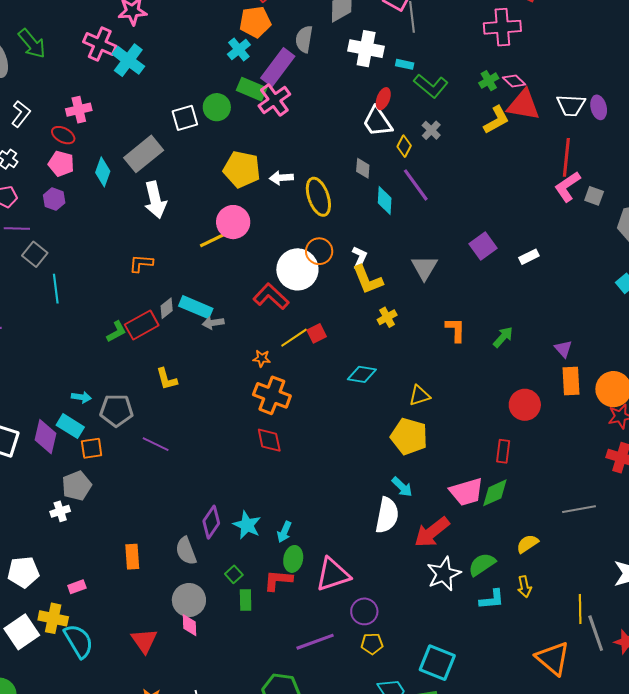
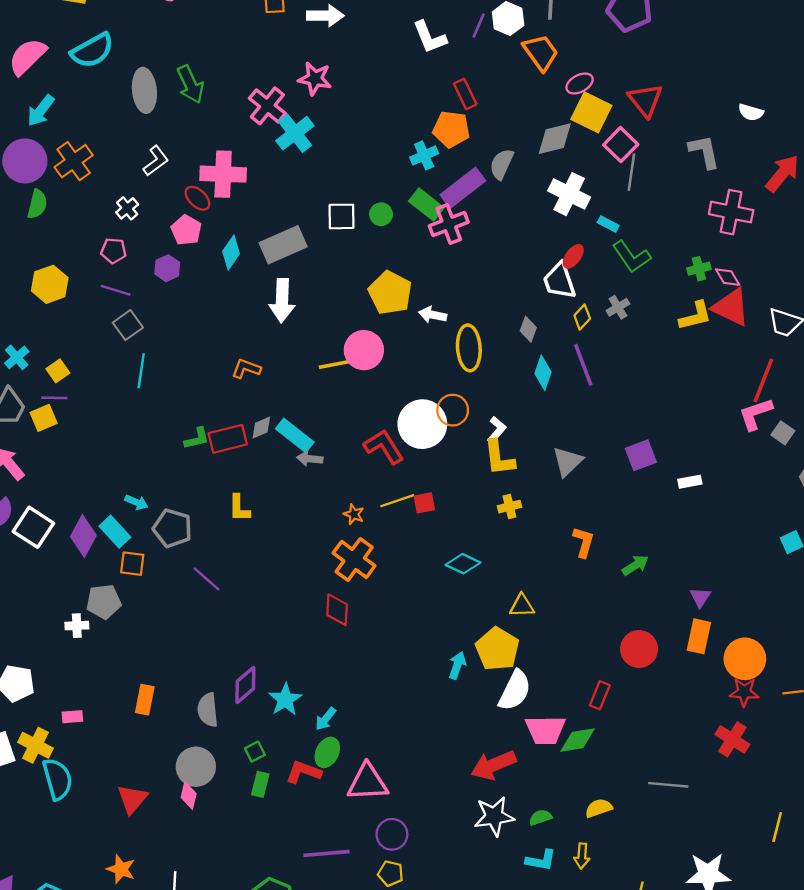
green circle: (217, 107) -> (381, 214), size x0.7
pink cross: (79, 110) -> (223, 174), size x1.5
cyan arrow: (402, 487) -> (457, 665), moved, turned -130
white semicircle: (387, 515) -> (515, 690), moved
green semicircle: (482, 564) -> (540, 817), size x0.7

